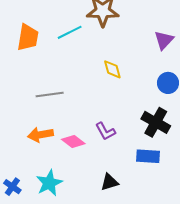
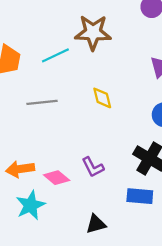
gray line: (50, 95) -> (42, 102), moved
cyan star: (49, 183) -> (31, 205), moved

